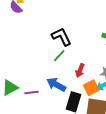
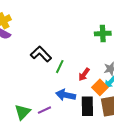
black L-shape: (62, 37) -> (41, 54), moved
red arrow: (80, 70) -> (84, 74), turned 32

